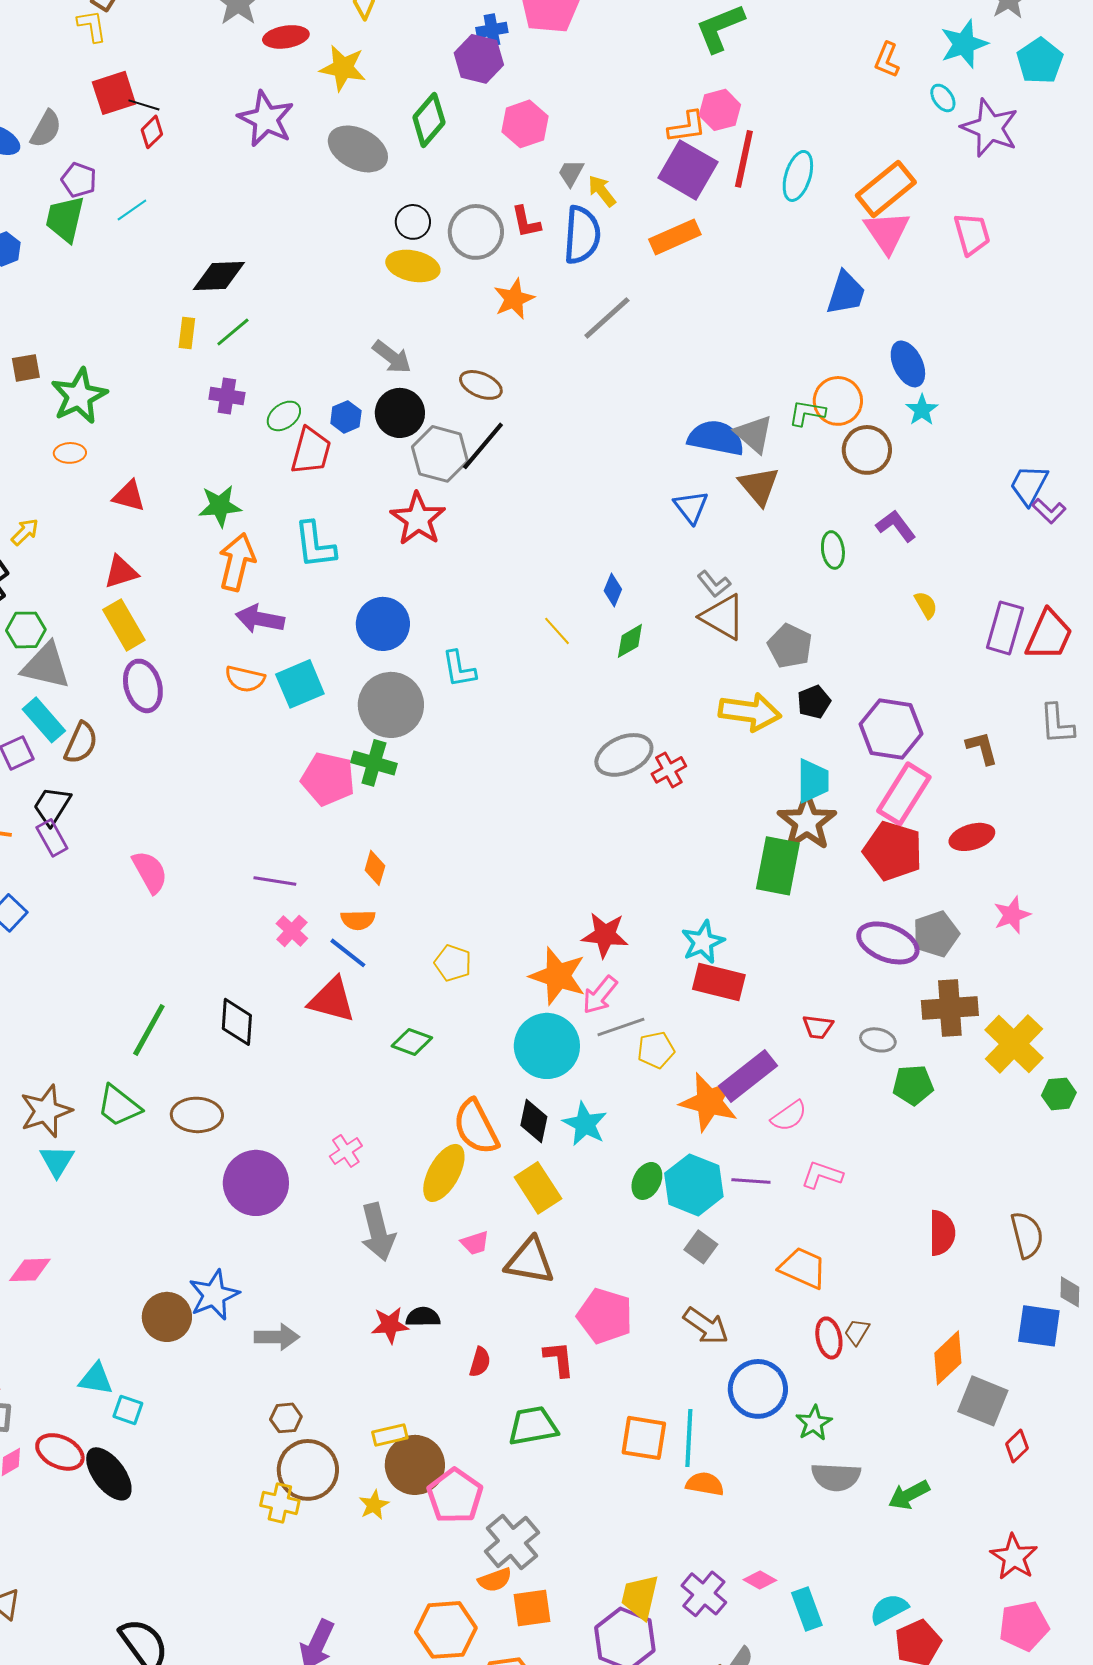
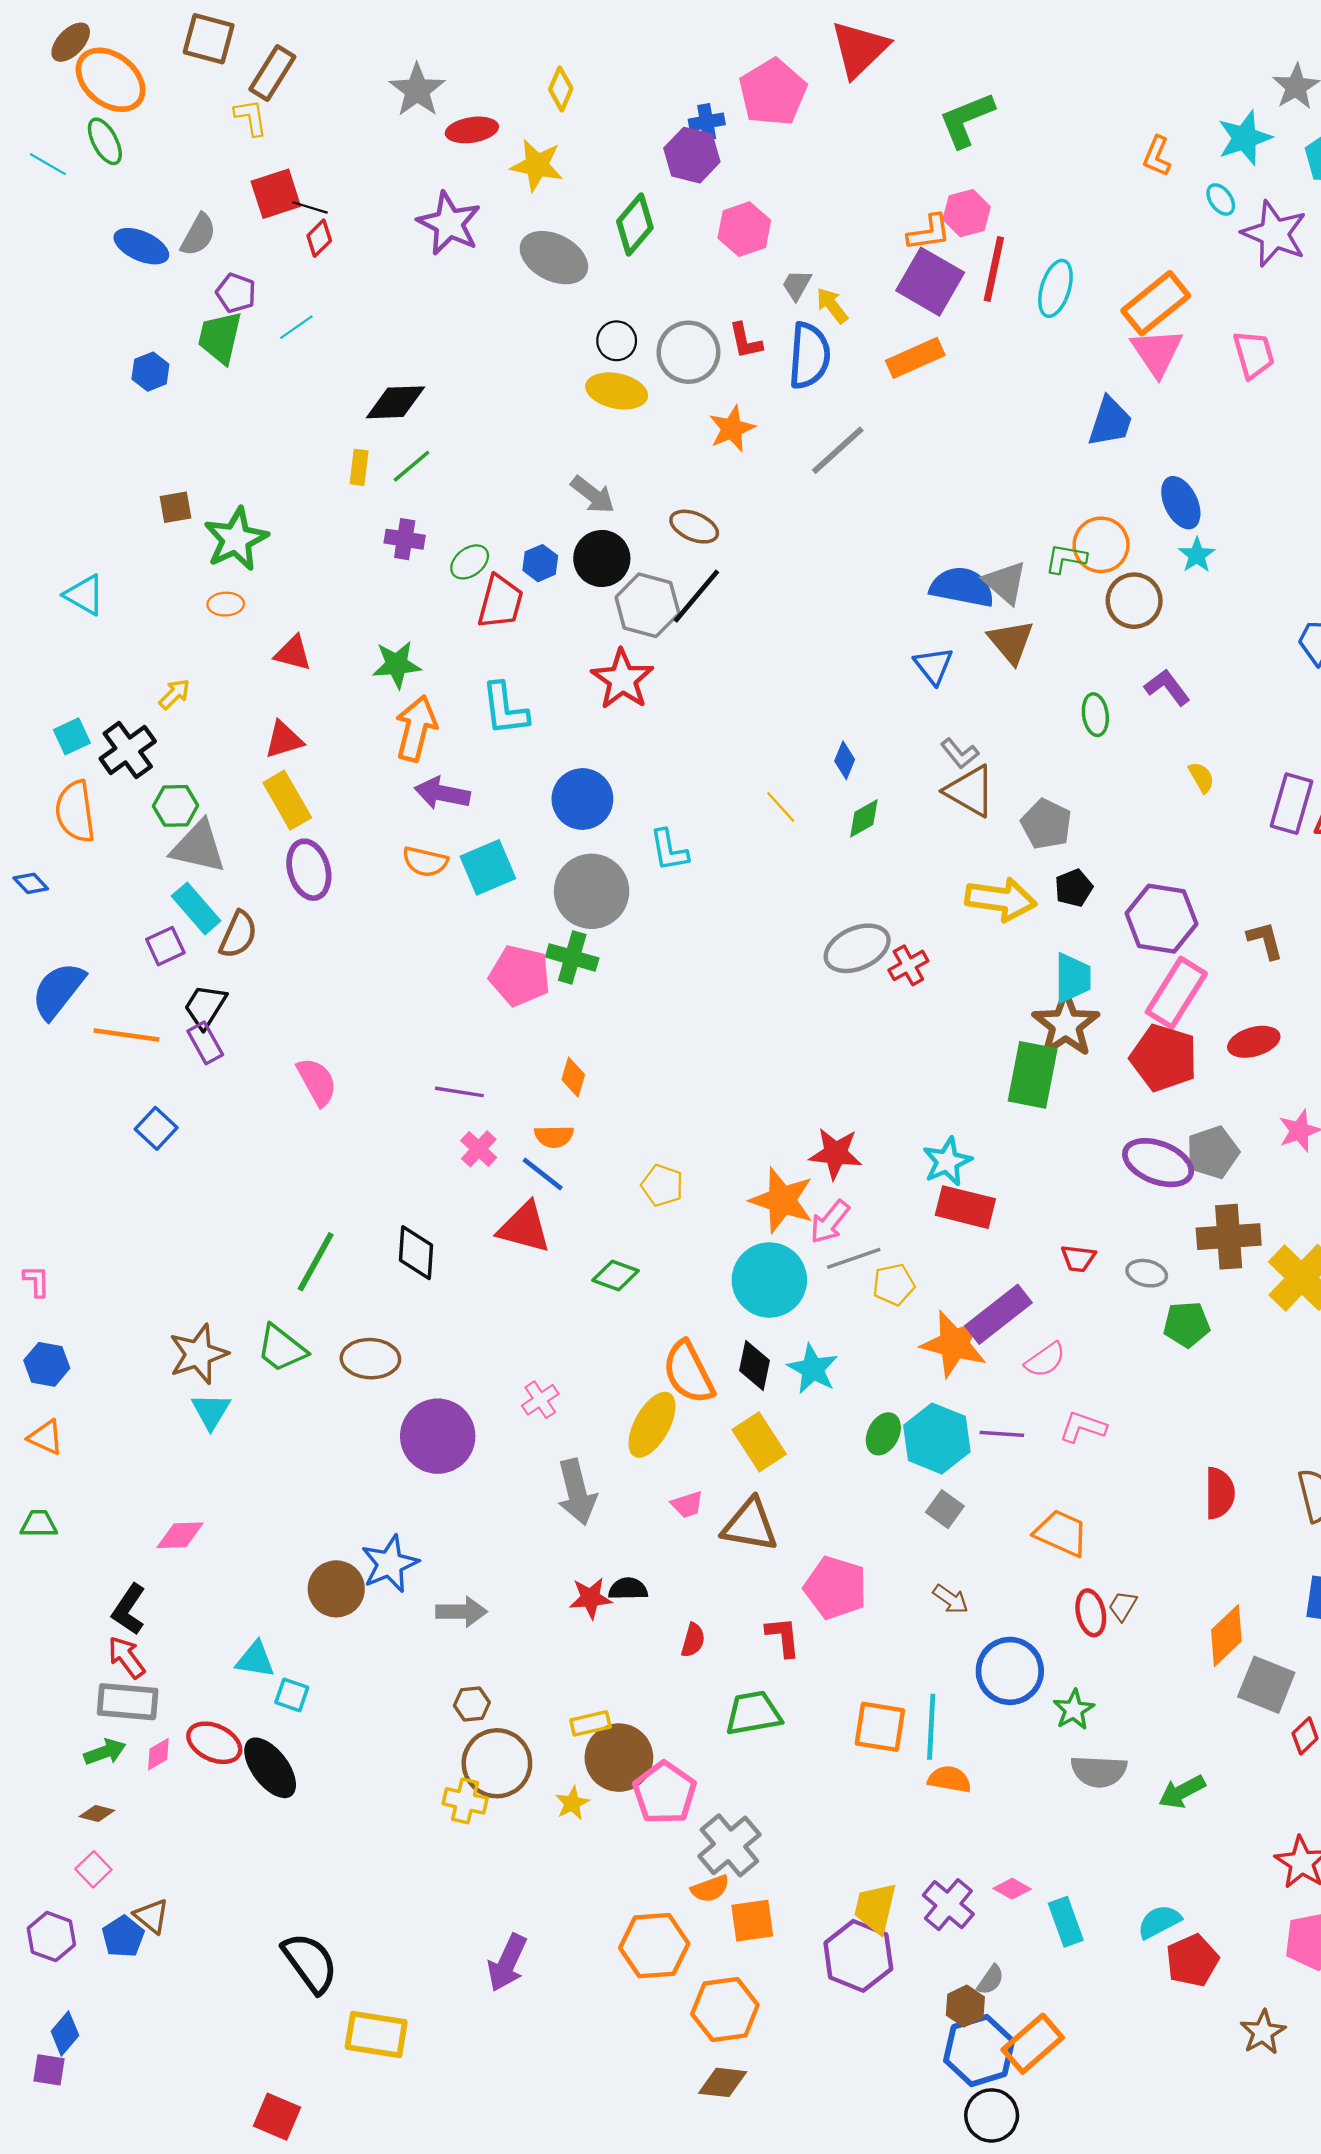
brown arrow: (706, 1326) -> (951, 1599), size x0.7

